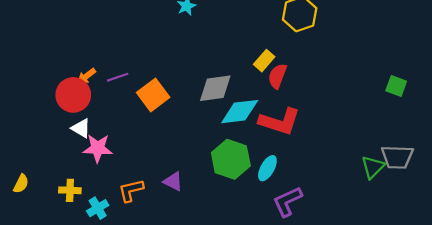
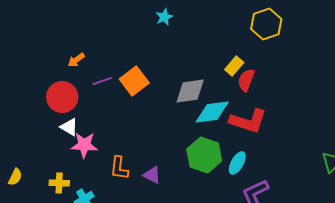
orange arrow: (87, 76) -> (76, 60), moved
orange square: (153, 95) -> (134, 81), moved
orange L-shape: (131, 190) -> (119, 168), moved, turned -70

